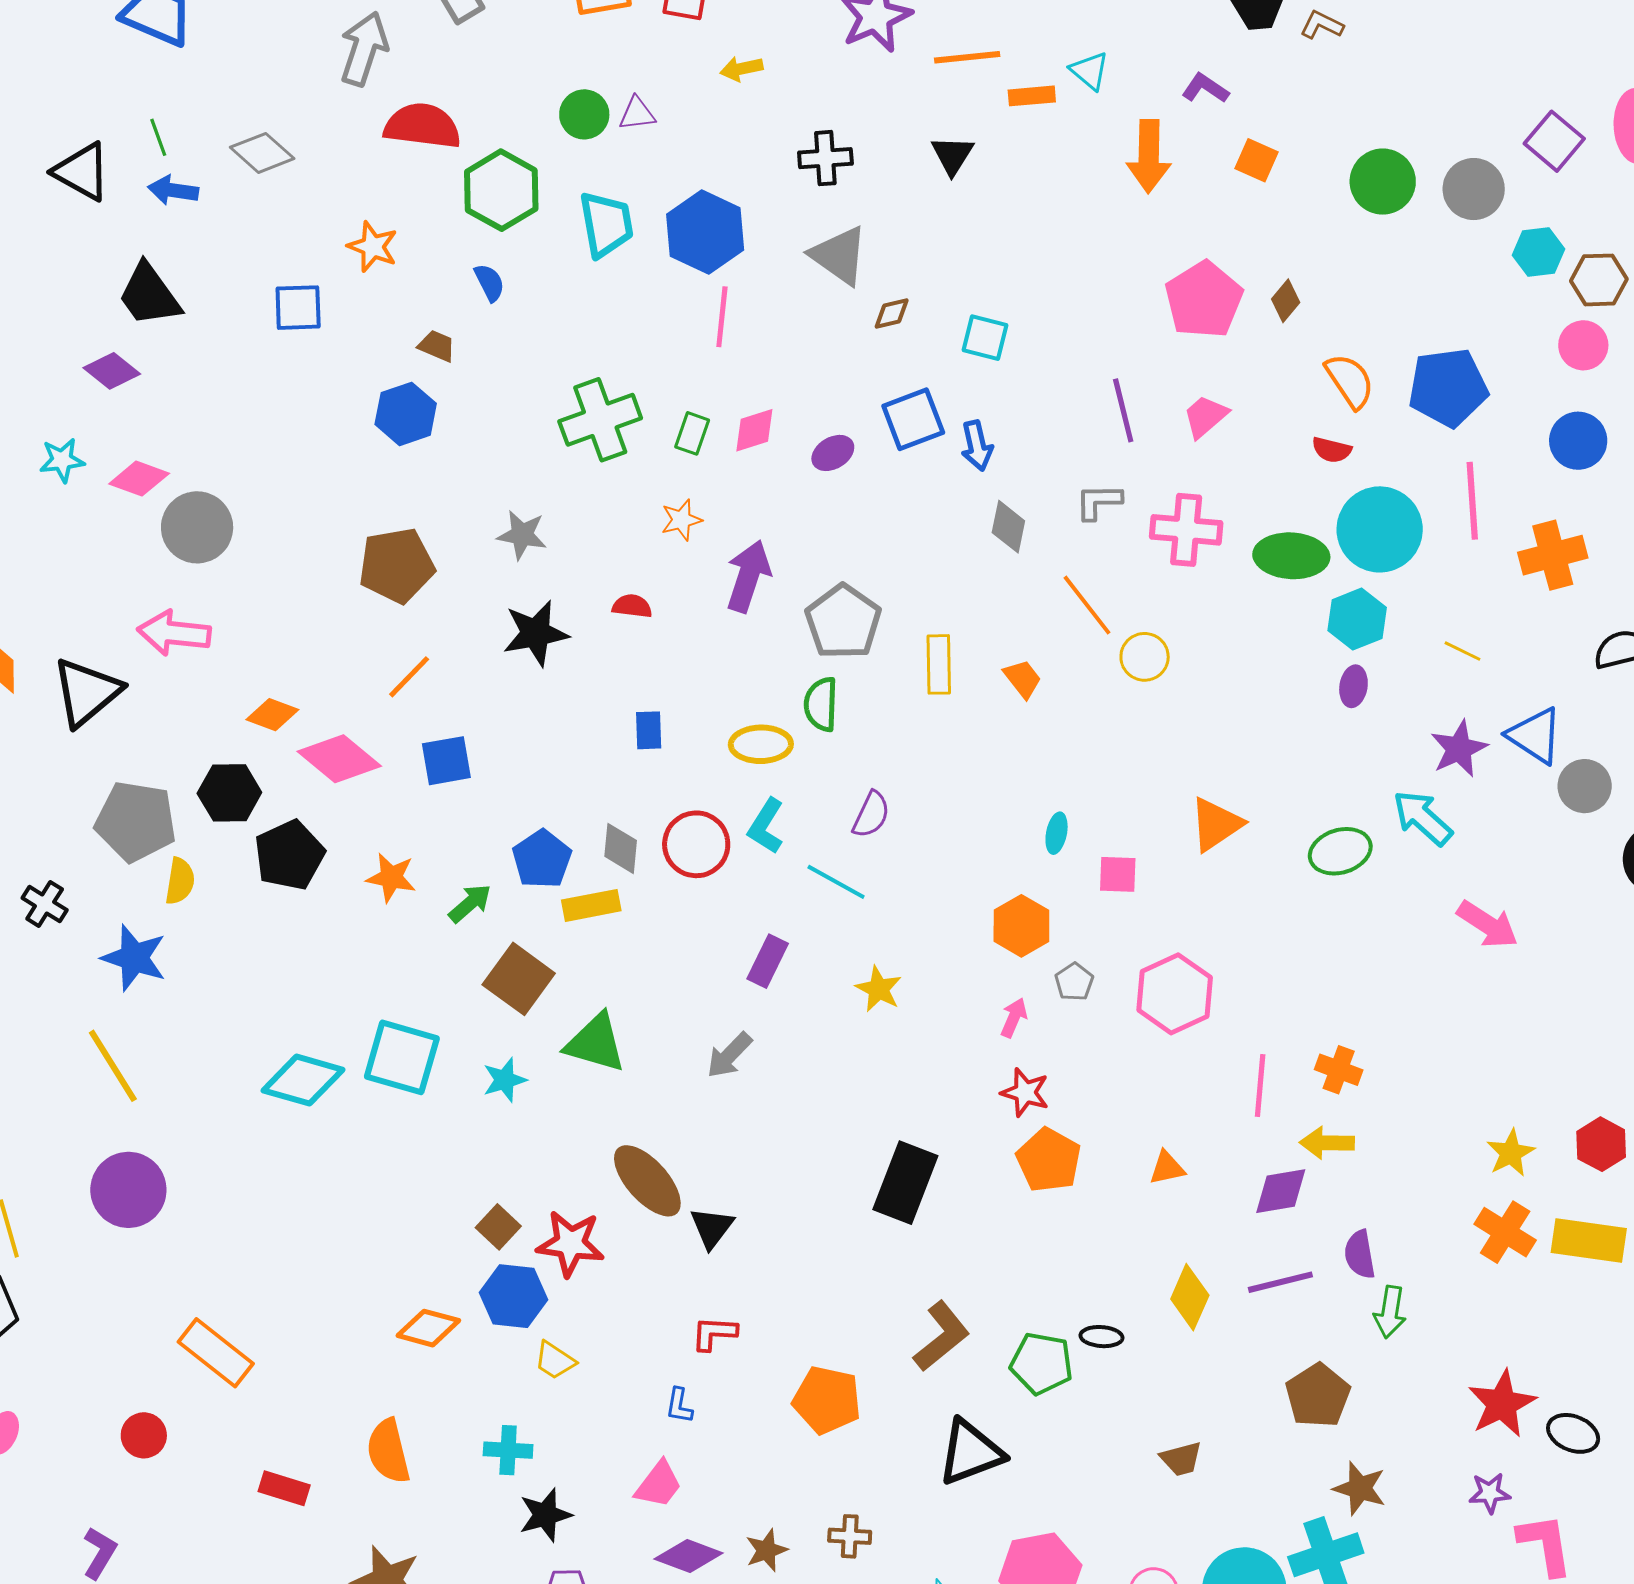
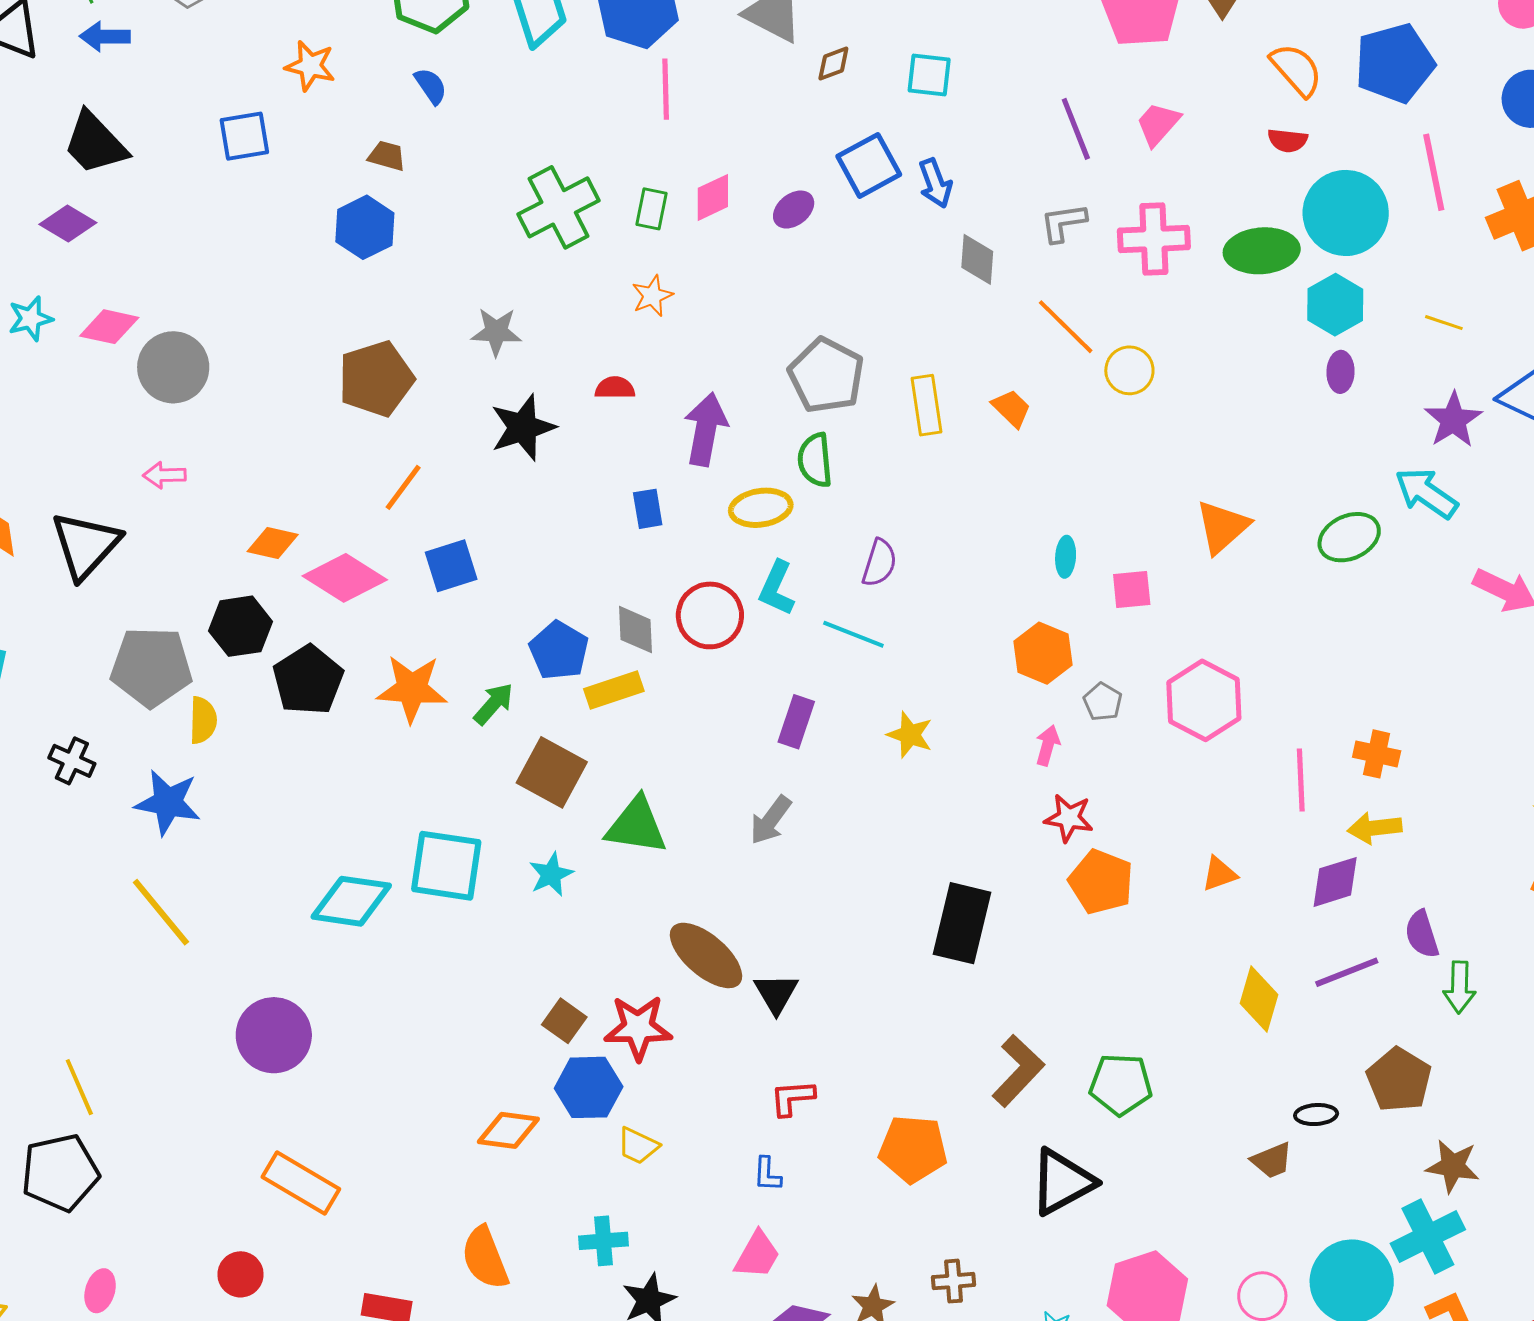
purple arrow: (748, 576) -> (706, 429), moved
pink arrow: (174, 633) -> (164, 475), size x0.6
orange star: (391, 877) -> (412, 689), size x1.4
purple circle: (128, 1190) -> (274, 1035), moved
black ellipse: (1101, 1337) -> (1316, 1115), moved

